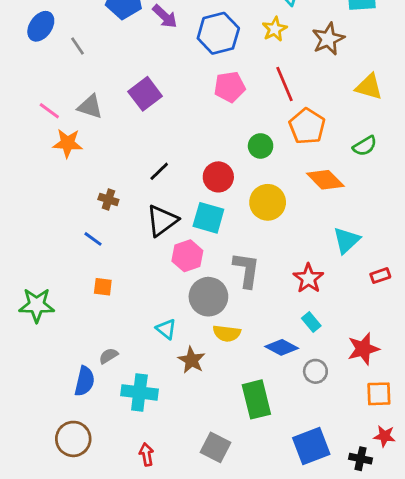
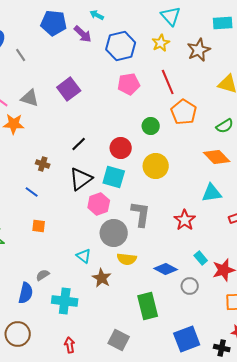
orange diamond: (325, 180) -> (217, 157), moved
cyan triangle: (346, 240) -> (212, 193), turned 35
cyan rectangle: (311, 322) -> (201, 258), moved

